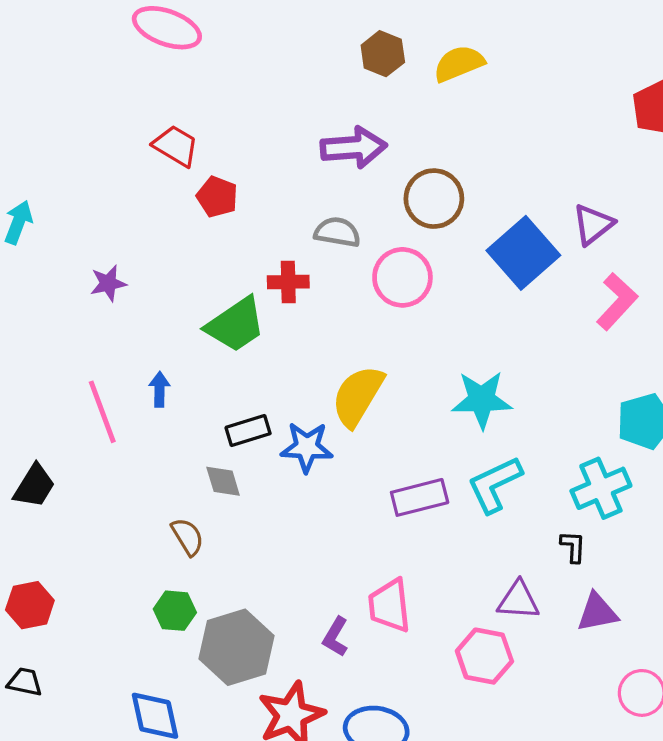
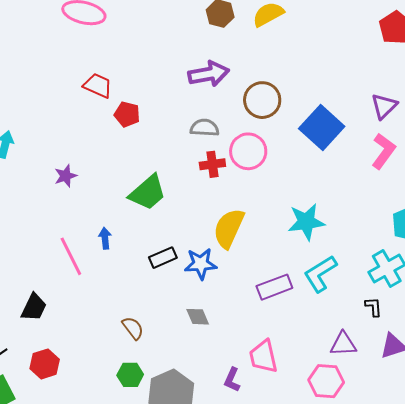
purple triangle: (593, 224) -> (384, 106), moved
red cross: (288, 282) -> (212, 164), moved
gray diamond: (223, 481) -> (198, 317), moved
red hexagon: (30, 605) -> (45, 364), moved

